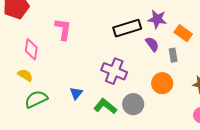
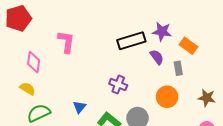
purple cross: (114, 71) -> (118, 85), size x0.7

